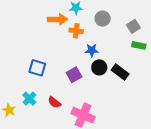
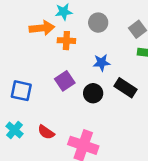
blue star: (92, 50) -> (102, 63), moved
black circle: (99, 67) -> (93, 93), moved
purple square: (74, 75) -> (65, 81), moved

